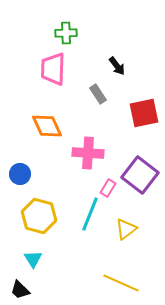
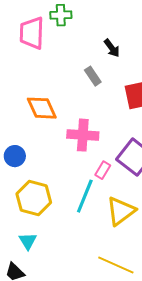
pink trapezoid: (53, 69) -> (32, 33), moved
yellow triangle: (126, 229) -> (121, 211), size x1.4

